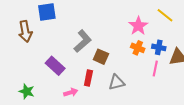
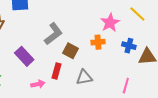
orange cross: (138, 48) -> (98, 42), moved, turned -32
pink line: (155, 69) -> (126, 86), moved

